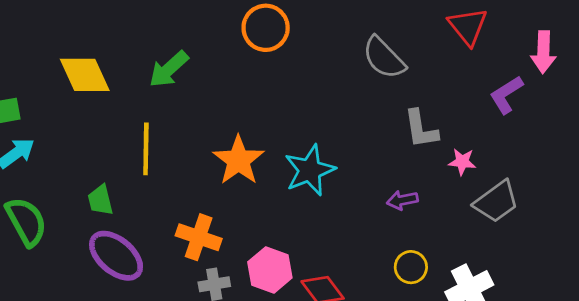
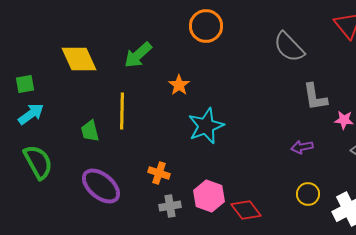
orange star: (239, 160) -> (179, 85), moved, size x0.6
cyan star: (310, 170) -> (206, 126), moved
green trapezoid: (100, 200) -> (90, 131), moved
orange cross: (199, 237) -> (159, 173), size x0.7

